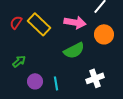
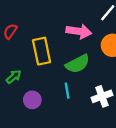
yellow rectangle: (39, 24) -> (42, 51), moved, turned 35
cyan line: (56, 83) -> (67, 91), moved

